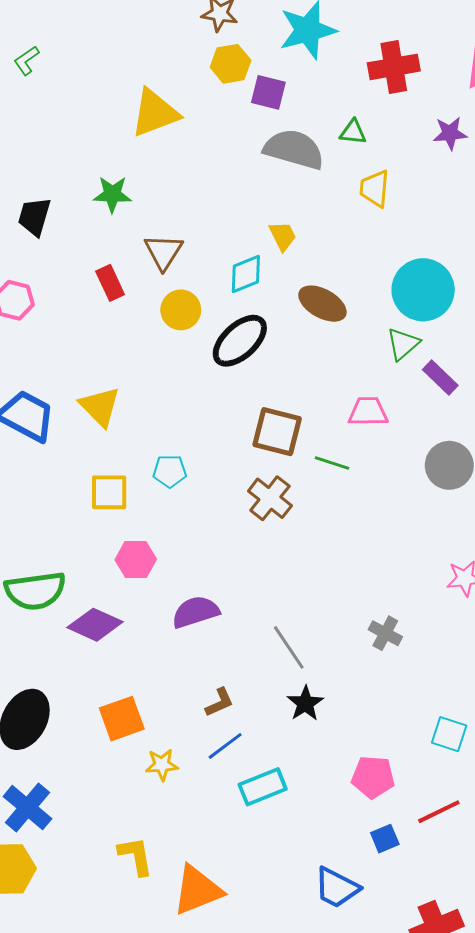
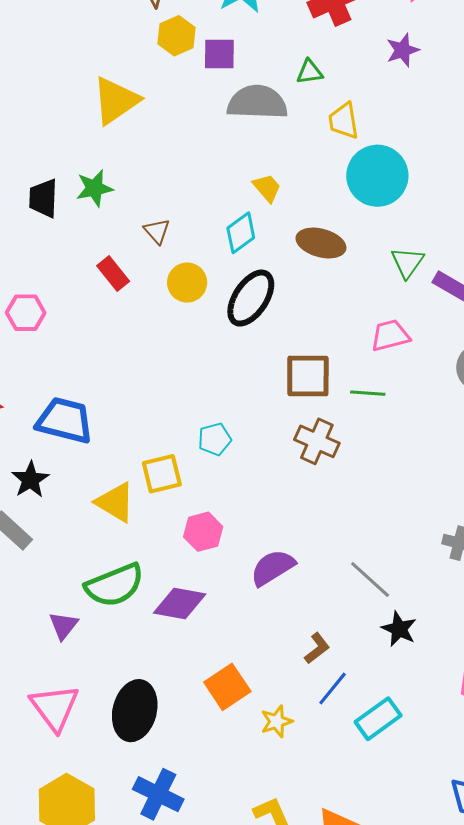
black trapezoid: (34, 217) -> (43, 198), moved
brown triangle: (163, 252) -> (157, 231), size x0.7
cyan circle: (423, 290) -> (377, 176), moved
yellow triangle: (100, 407) -> (115, 502), moved

